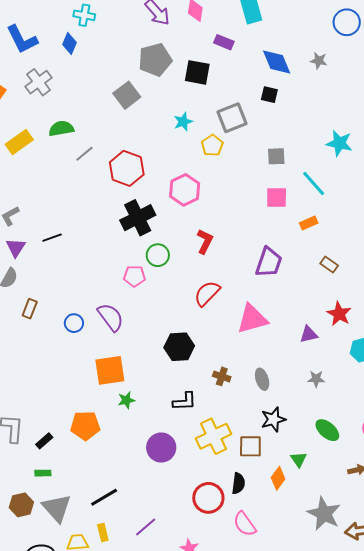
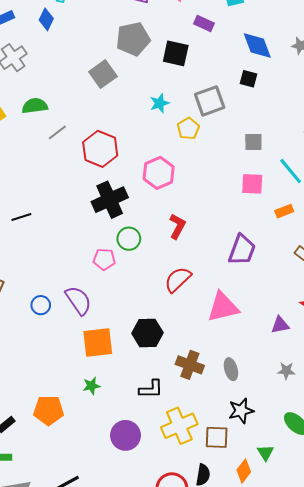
orange square: (110, 370) -> (98, 342), moved
brown cross: (222, 376) -> (190, 365), size x1.5

